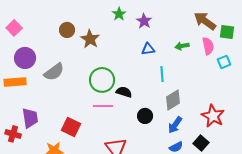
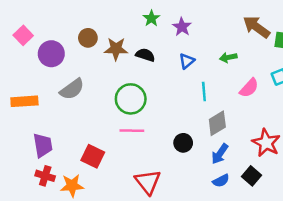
brown star: (90, 39) -> (116, 49), turned -30
pink semicircle: (208, 46) -> (249, 88), moved, turned 54
blue triangle: (148, 49) -> (187, 61), turned -32
purple circle: (25, 58) -> (51, 54), moved
black semicircle: (124, 92) -> (145, 55), moved
red cross: (13, 134) -> (45, 176), moved

